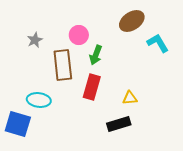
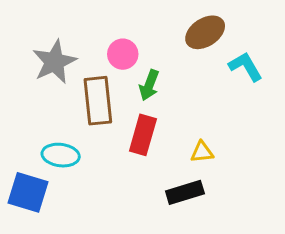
gray star: (35, 40) -> (54, 62), size x1.8

